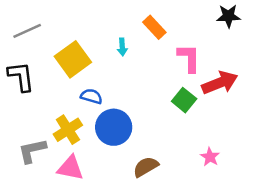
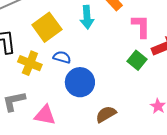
cyan arrow: (122, 47) -> (87, 17), size x1.6
yellow cross: (68, 130) -> (30, 63), moved, turned -35

